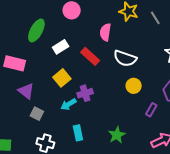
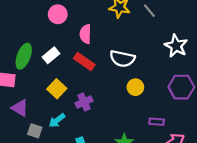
green ellipse: (36, 30) -> (24, 56), moved
pink semicircle: (105, 32) -> (85, 34), moved
cyan arrow: (68, 104) -> (57, 120), moved
purple rectangle: (151, 110) -> (157, 122), moved, turned 72

